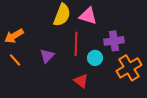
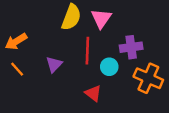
pink triangle: (88, 16) -> (101, 18), turned 48
orange cross: (129, 68) -> (148, 78), turned -35

